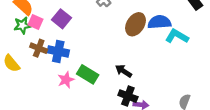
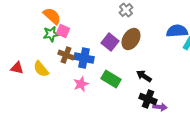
purple square: (62, 19) -> (110, 42), moved
brown ellipse: (135, 24) -> (131, 39), moved
pink star: (66, 80) -> (81, 84), moved

